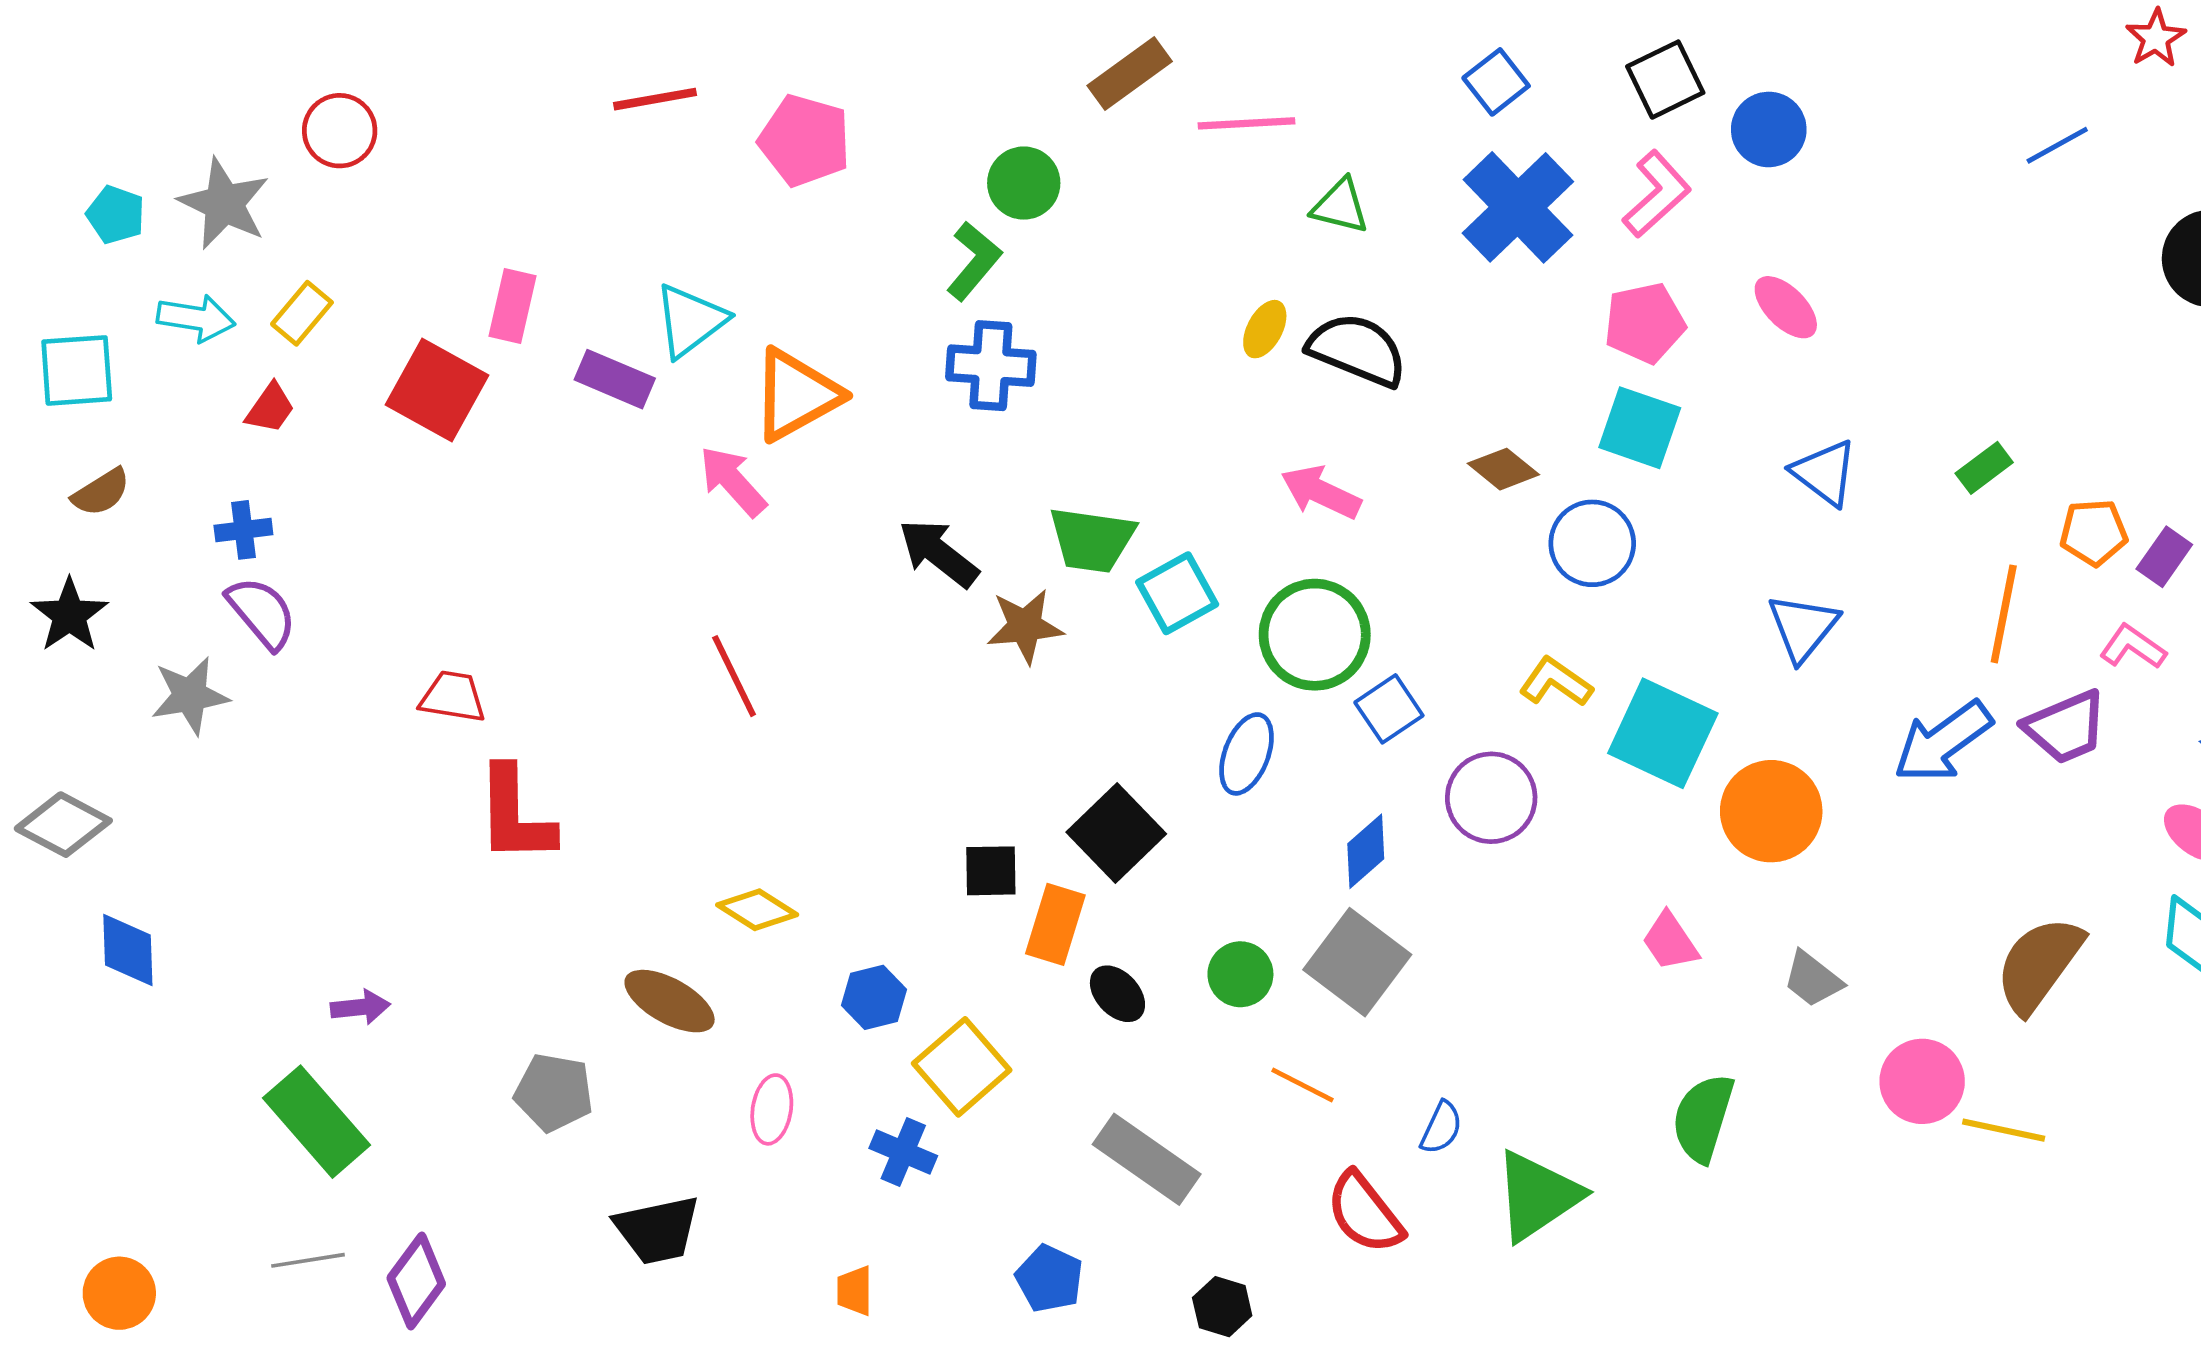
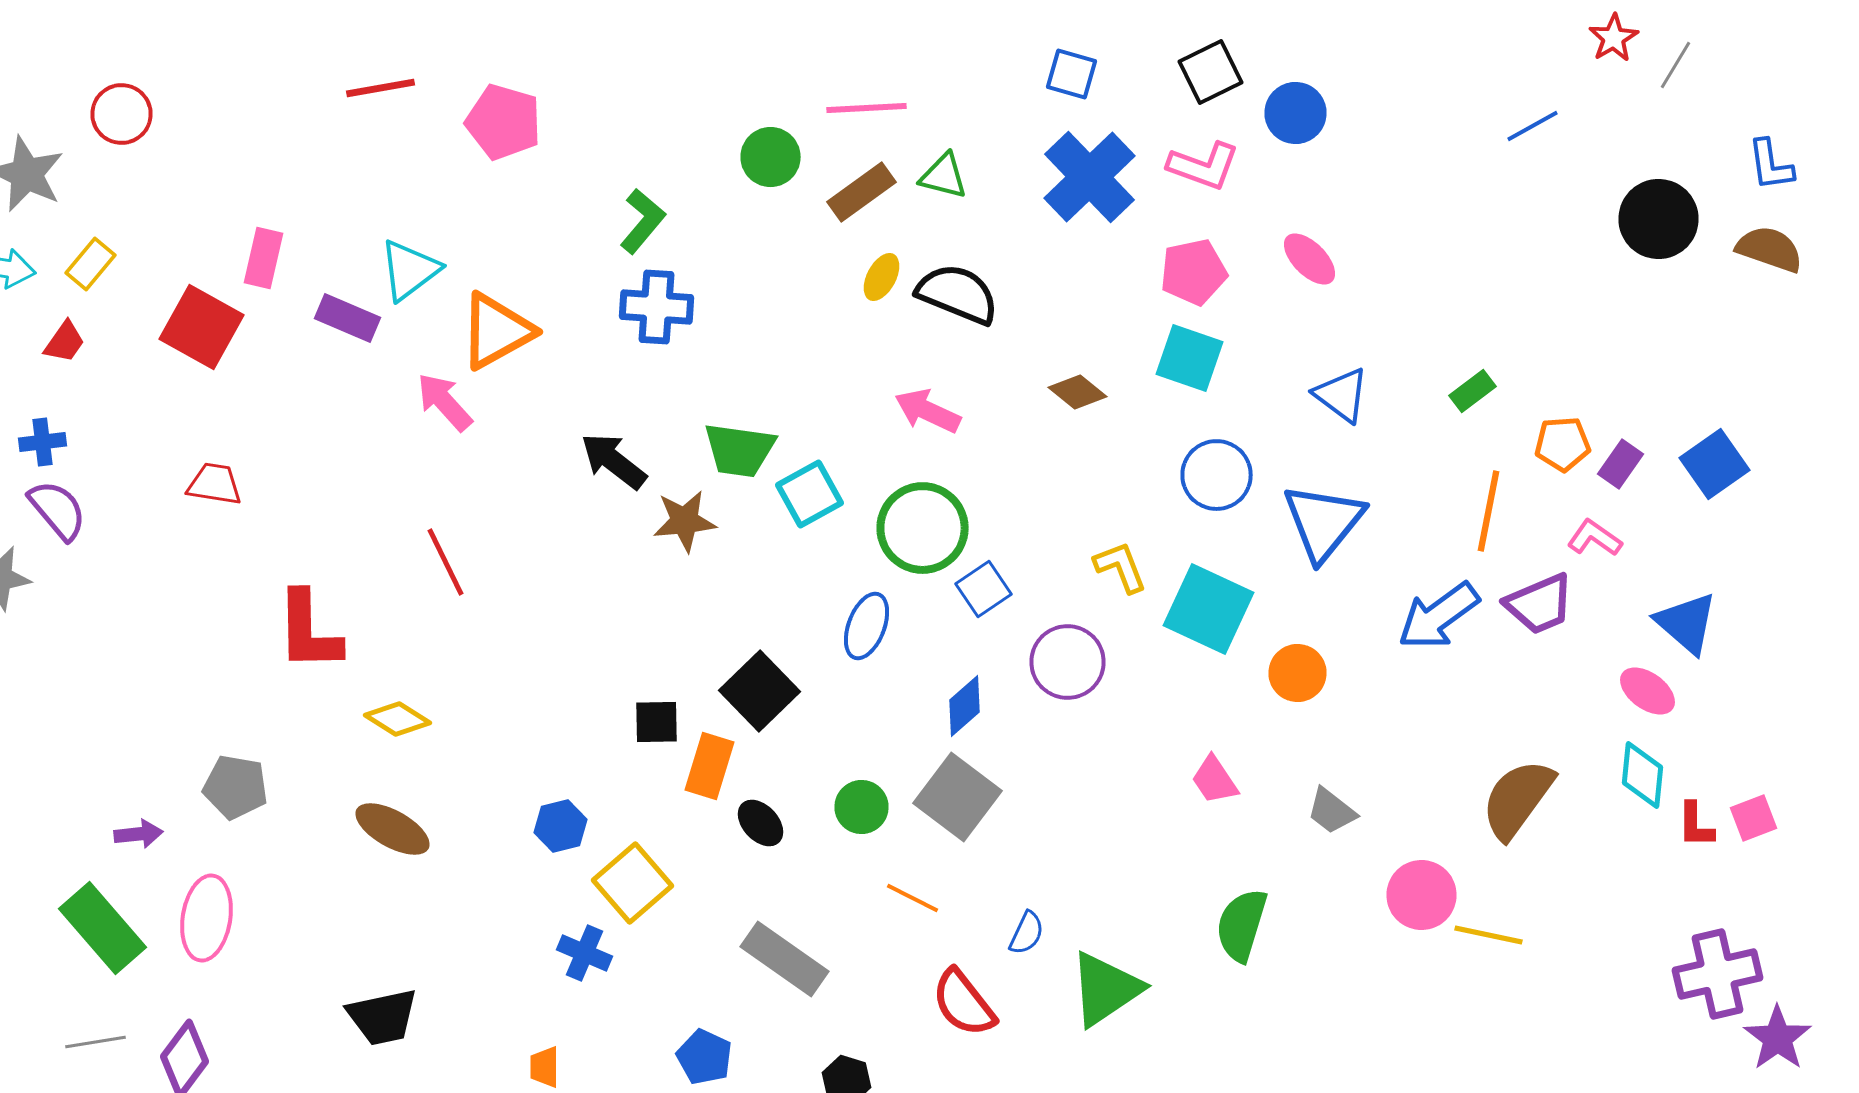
brown rectangle: (1130, 73) -> (862, 192), moved
blue square: (1496, 82) -> (1072, 74), turned -36
green circle: (1024, 183) -> (770, 157), moved
pink L-shape: (1657, 194) -> (1204, 166), turned 62
blue circle: (1592, 543) -> (1216, 475), moved
blue triangle: (1803, 627) -> (1324, 522), size x1.4
yellow L-shape: (1556, 682) -> (1120, 567), turned 34
red trapezoid: (453, 697) -> (214, 484), moved
orange circle: (1771, 811) -> (1298, 673), size x0.7
red L-shape: (515, 815) -> (308, 631), moved
yellow diamond: (757, 910) -> (398, 719), moved
gray pentagon: (554, 1092) -> (236, 787), moved
pink ellipse: (772, 1109) -> (206, 918), moved, size x1.5

